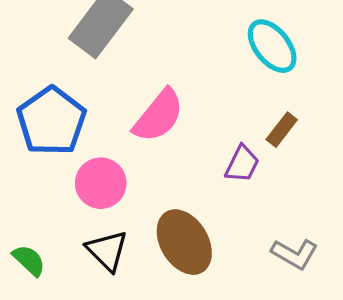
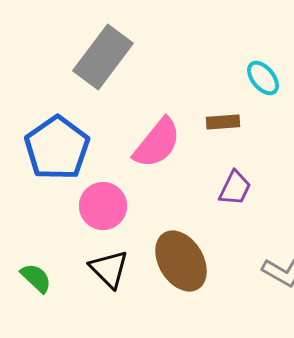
cyan ellipse: (272, 46) -> (263, 78), size x0.7
brown rectangle: (282, 130) -> (223, 122), moved, turned 48

